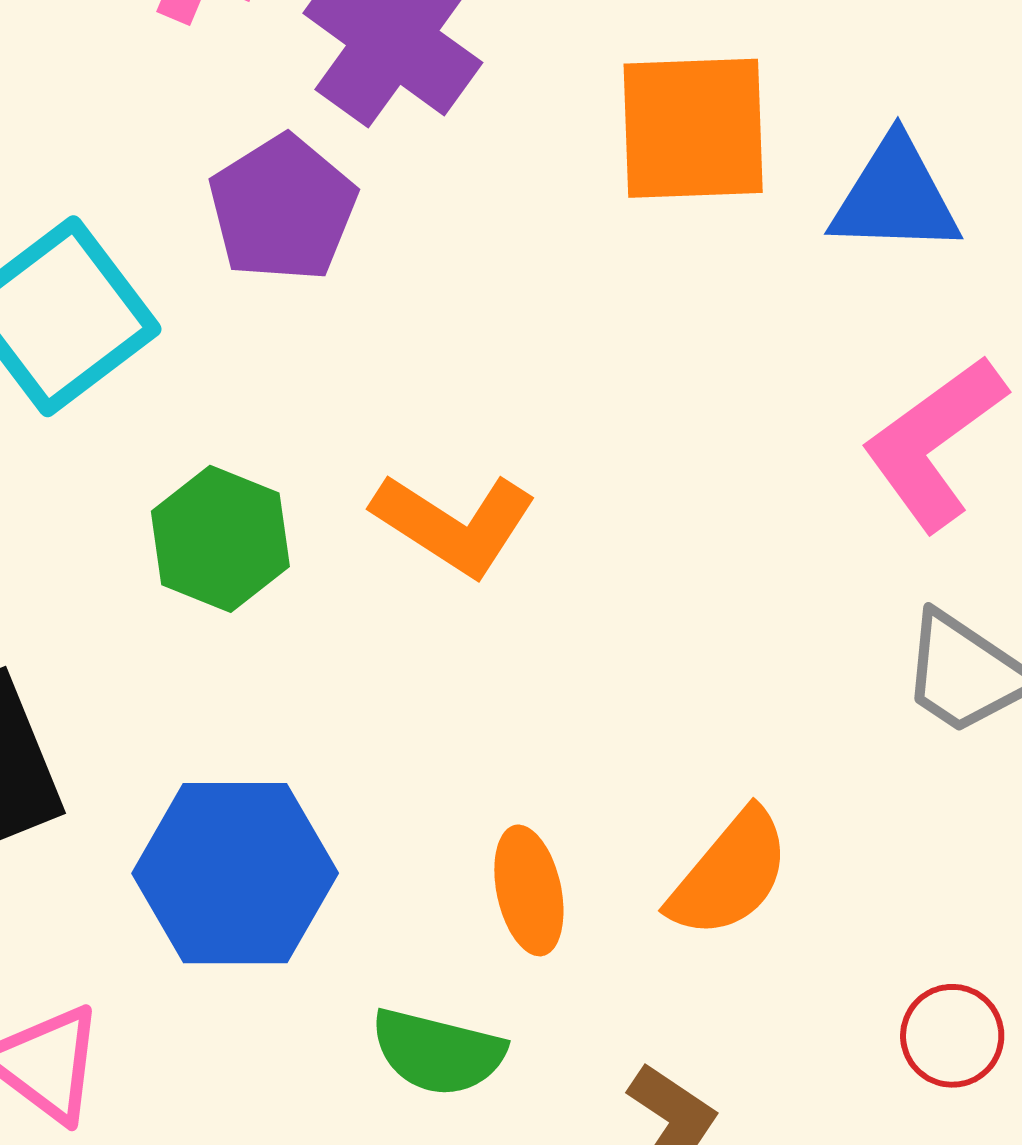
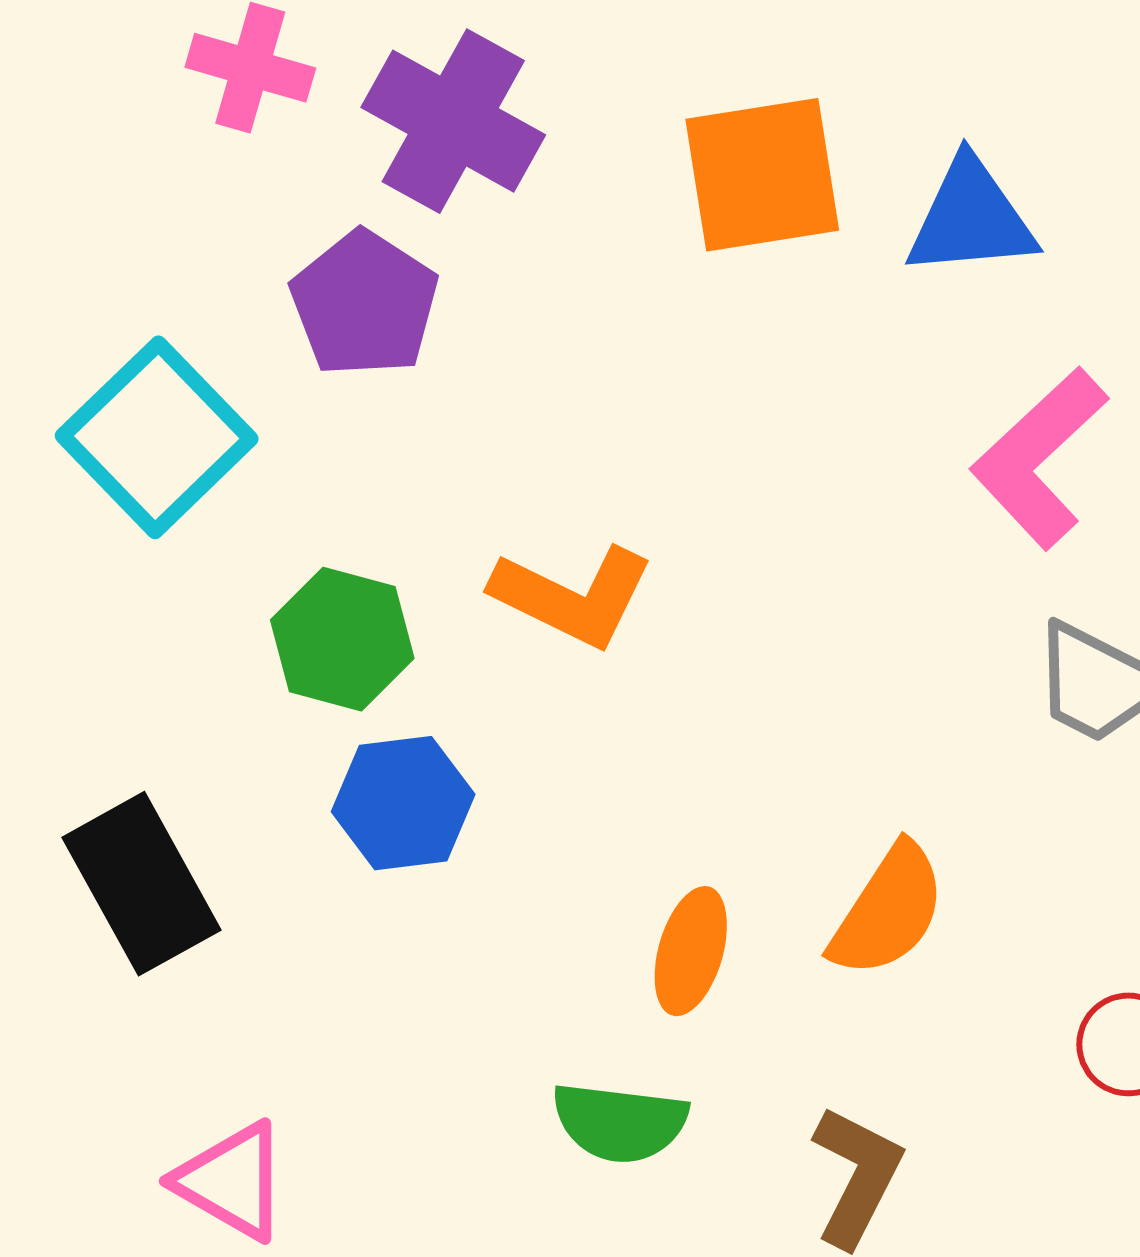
blue hexagon: (235, 873) -> (403, 803), moved, size x0.7
orange ellipse: (529, 890) -> (691, 951), turned 35

